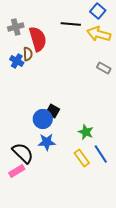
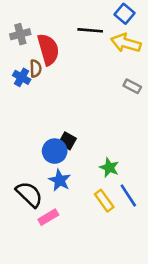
blue star: (47, 142) -> (60, 180), turned 30
pink rectangle: (17, 171) -> (48, 217), moved

